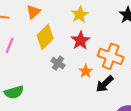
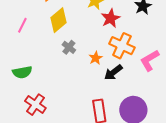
red star: (80, 40) -> (111, 18), moved

